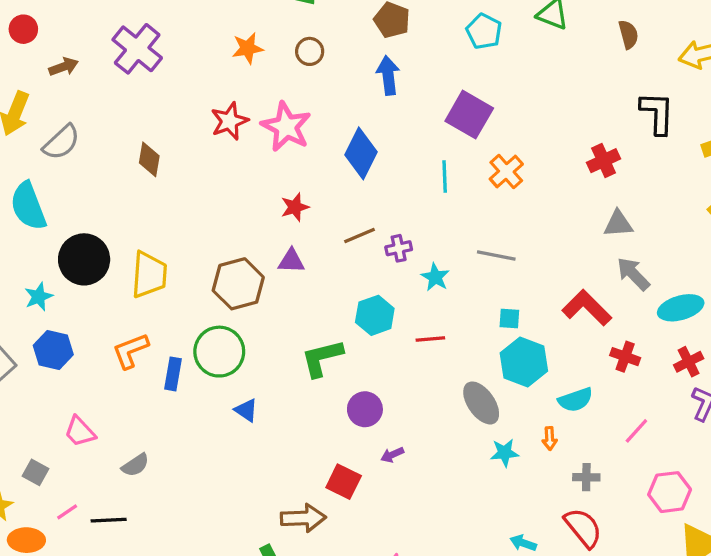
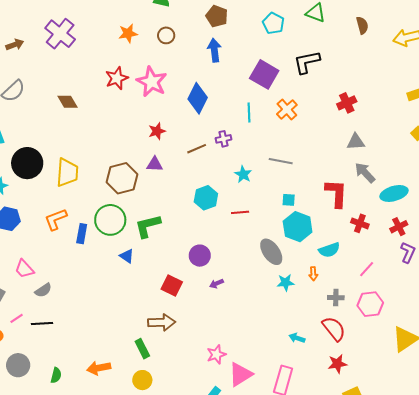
black L-shape: (657, 113) -> (307, 62), moved, turned -104
brown diamond: (149, 159) -> (67, 102), turned -40
purple cross: (399, 248) -> (224, 139), moved
red L-shape: (587, 308) -> (336, 193), turned 48
green L-shape: (322, 358) -> (148, 226), moved
gray semicircle: (135, 465) -> (43, 290), moved
red square: (344, 482) -> (172, 285), moved
pink hexagon: (670, 492) -> (370, 304), moved

